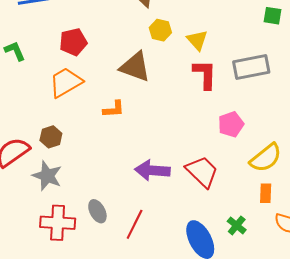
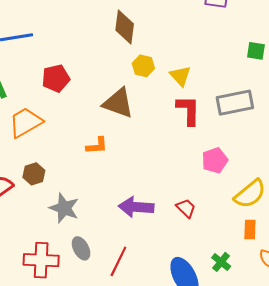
orange trapezoid: (66, 82) -> (26, 122), moved
red trapezoid: (202, 172) -> (186, 208), size x0.6
gray star: (47, 176) -> (64, 208), moved

